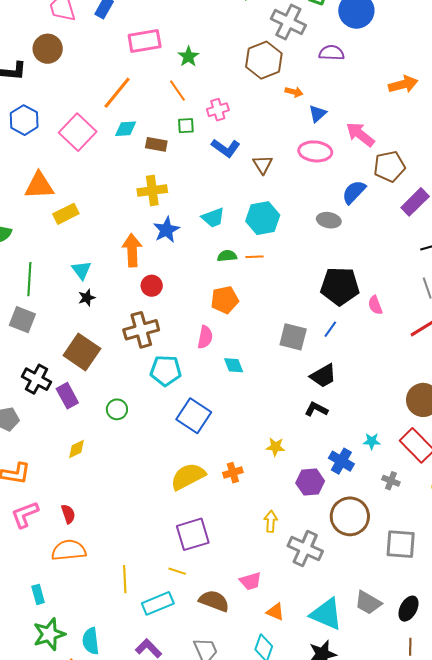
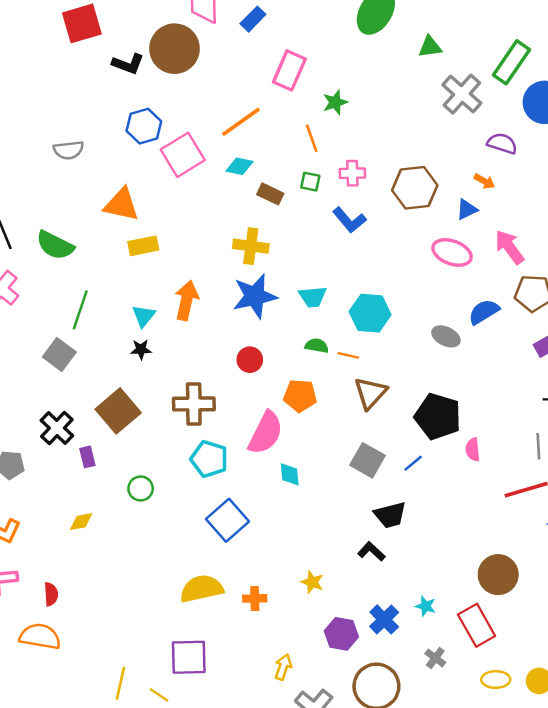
pink rectangle: (145, 41) -> (289, 70), turned -72
brown circle: (48, 49) -> (175, 49), size x1.4
brown hexagon: (264, 60) -> (415, 188), moved
orange arrow: (294, 92) -> (484, 181), moved
blue hexagon: (24, 120) -> (144, 126), moved
brown triangle: (263, 165) -> (370, 393), moved, size x1.4
blue star: (166, 230) -> (255, 296), size x1.4
orange arrow: (132, 250) -> (187, 300), moved
red circle: (152, 286) -> (250, 360), moved
pink semicircle: (205, 337) -> (265, 433), size x1.6
purple rectangle: (67, 396) -> (87, 457), size x0.7
yellow line: (125, 579) -> (120, 683), moved

